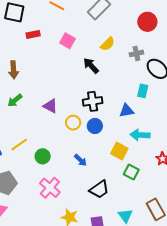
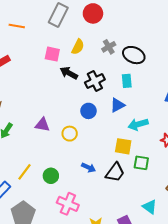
red circle: (147, 22) -> (93, 13), moved
pink square: (68, 41) -> (52, 54), moved
black cross: (93, 101) -> (95, 81), moved
blue circle: (95, 126) -> (88, 111), moved
black trapezoid: (99, 189) -> (115, 172), moved

